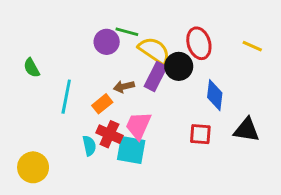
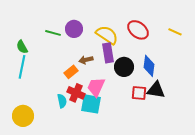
green line: (127, 32) -> (53, 33), moved
red ellipse: (199, 43) -> (138, 30), turned -35
black circle: (179, 66) -> (124, 67), moved
purple rectangle: (156, 76) -> (108, 53), turned -36
cyan line: (66, 97) -> (22, 67), moved
black triangle: (247, 130) -> (156, 90), moved

